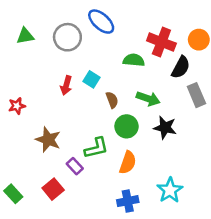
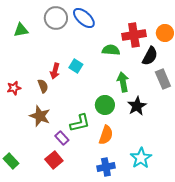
gray circle: (67, 37) -> (56, 18), moved
red cross: (161, 42) -> (134, 35), turned -30
green arrow: (148, 99) -> (123, 82), turned -120
brown semicircle: (112, 100) -> (43, 86), moved
black star: (165, 128) -> (137, 106), turned 30
red square: (53, 189) -> (54, 160), moved

